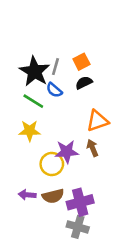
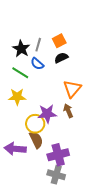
black star: (35, 72) -> (21, 49), size x0.7
orange triangle: (97, 121) -> (72, 89), turned -30
purple arrow: (27, 195) -> (15, 149), size x1.5
brown semicircle: (53, 196) -> (36, 140), moved, turned -102

